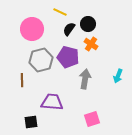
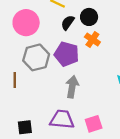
gray arrow: (85, 79) -> (72, 87), moved
purple trapezoid: (52, 102) -> (62, 119), moved

